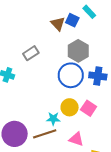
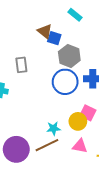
blue square: (72, 20) -> (54, 38), moved
gray rectangle: (31, 53) -> (21, 65), turned -56
yellow circle: (70, 107) -> (78, 121), moved

